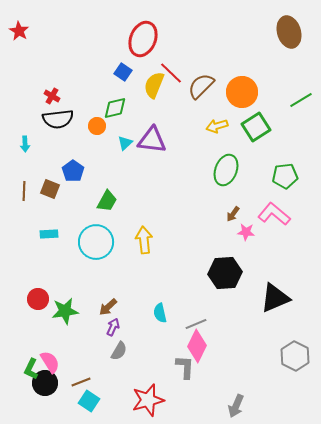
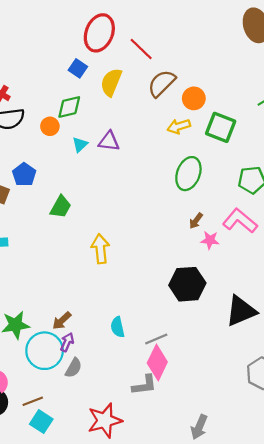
red line: (171, 73) -> (141, 49), moved
orange circle: (242, 92) -> (194, 98), moved, size x0.7
green square: (256, 127) -> (221, 127), turned -36
purple triangle: (152, 140) -> (109, 141), size x0.7
cyan circle: (96, 242) -> (45, 351), moved
gray L-shape: (185, 367) -> (144, 385), turned 80

